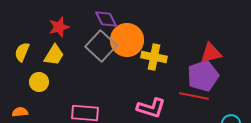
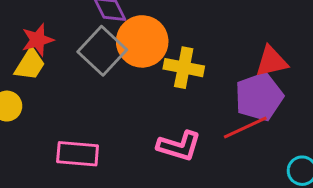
red star: (59, 27) -> (38, 40), moved
red line: (194, 96) -> (245, 128), turned -36

